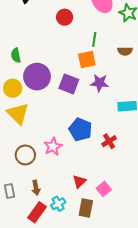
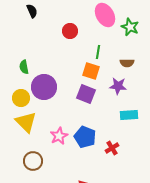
orange square: (87, 60) -> (91, 71), turned 30
purple star: (100, 83) -> (118, 86), moved
purple square: (69, 84) -> (86, 94), moved
pink star: (53, 147) -> (59, 136), moved

